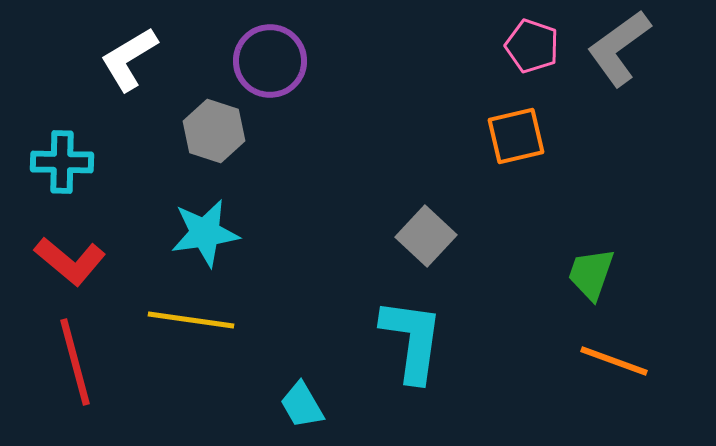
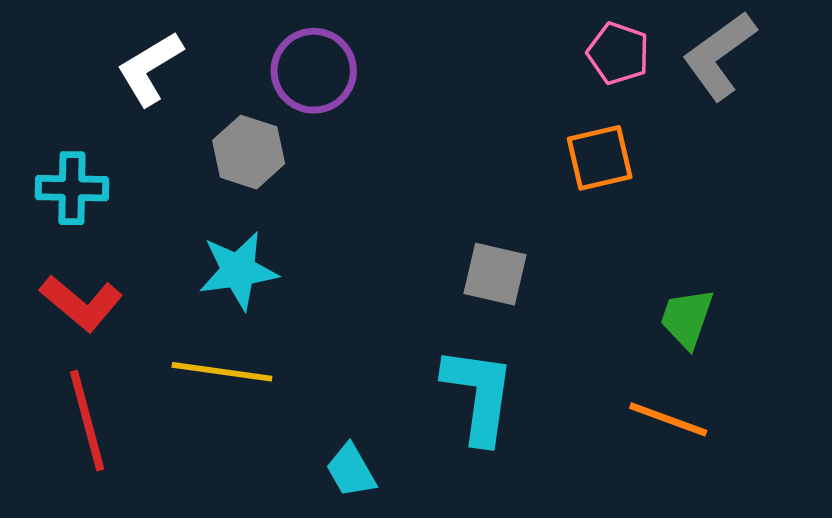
gray square: (426, 236) -> (495, 274), turned -30
orange line: (614, 361) -> (668, 419), moved

